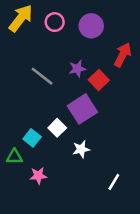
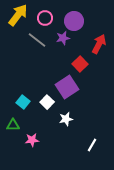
purple star: (77, 69) -> (63, 38), moved
gray line: (42, 76) -> (37, 40), moved
cyan square: (32, 138) -> (23, 102), moved

